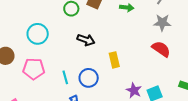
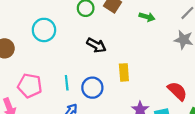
red semicircle: (161, 49) -> (177, 91), moved
pink pentagon: (34, 69) -> (30, 86), moved

